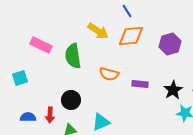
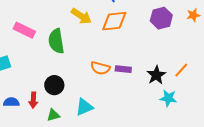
purple hexagon: (170, 44) -> (161, 18), moved
orange semicircle: (109, 74) -> (100, 68), moved

